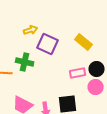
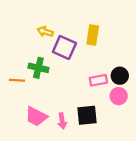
yellow arrow: (31, 30) -> (45, 32), turned -144
yellow rectangle: (84, 42) -> (93, 35), moved, turned 60

